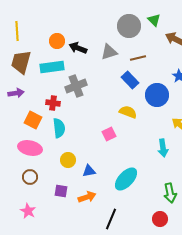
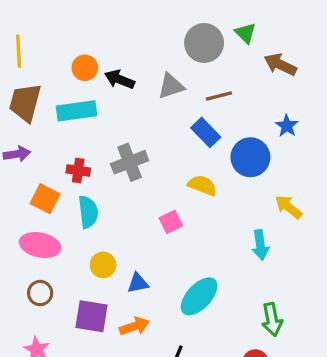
gray cross: (76, 86) -> (130, 162), moved
purple square: (61, 191) -> (91, 316), size x1.5

